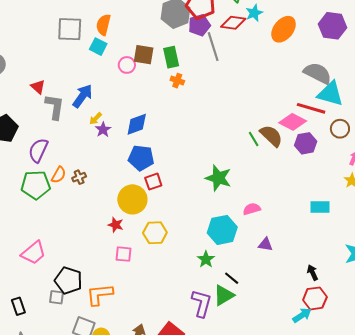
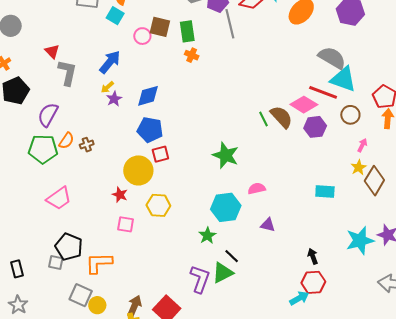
blue arrow: (83, 96) -> (110, 62), moved
pink trapezoid: (34, 253) -> (59, 198), moved

